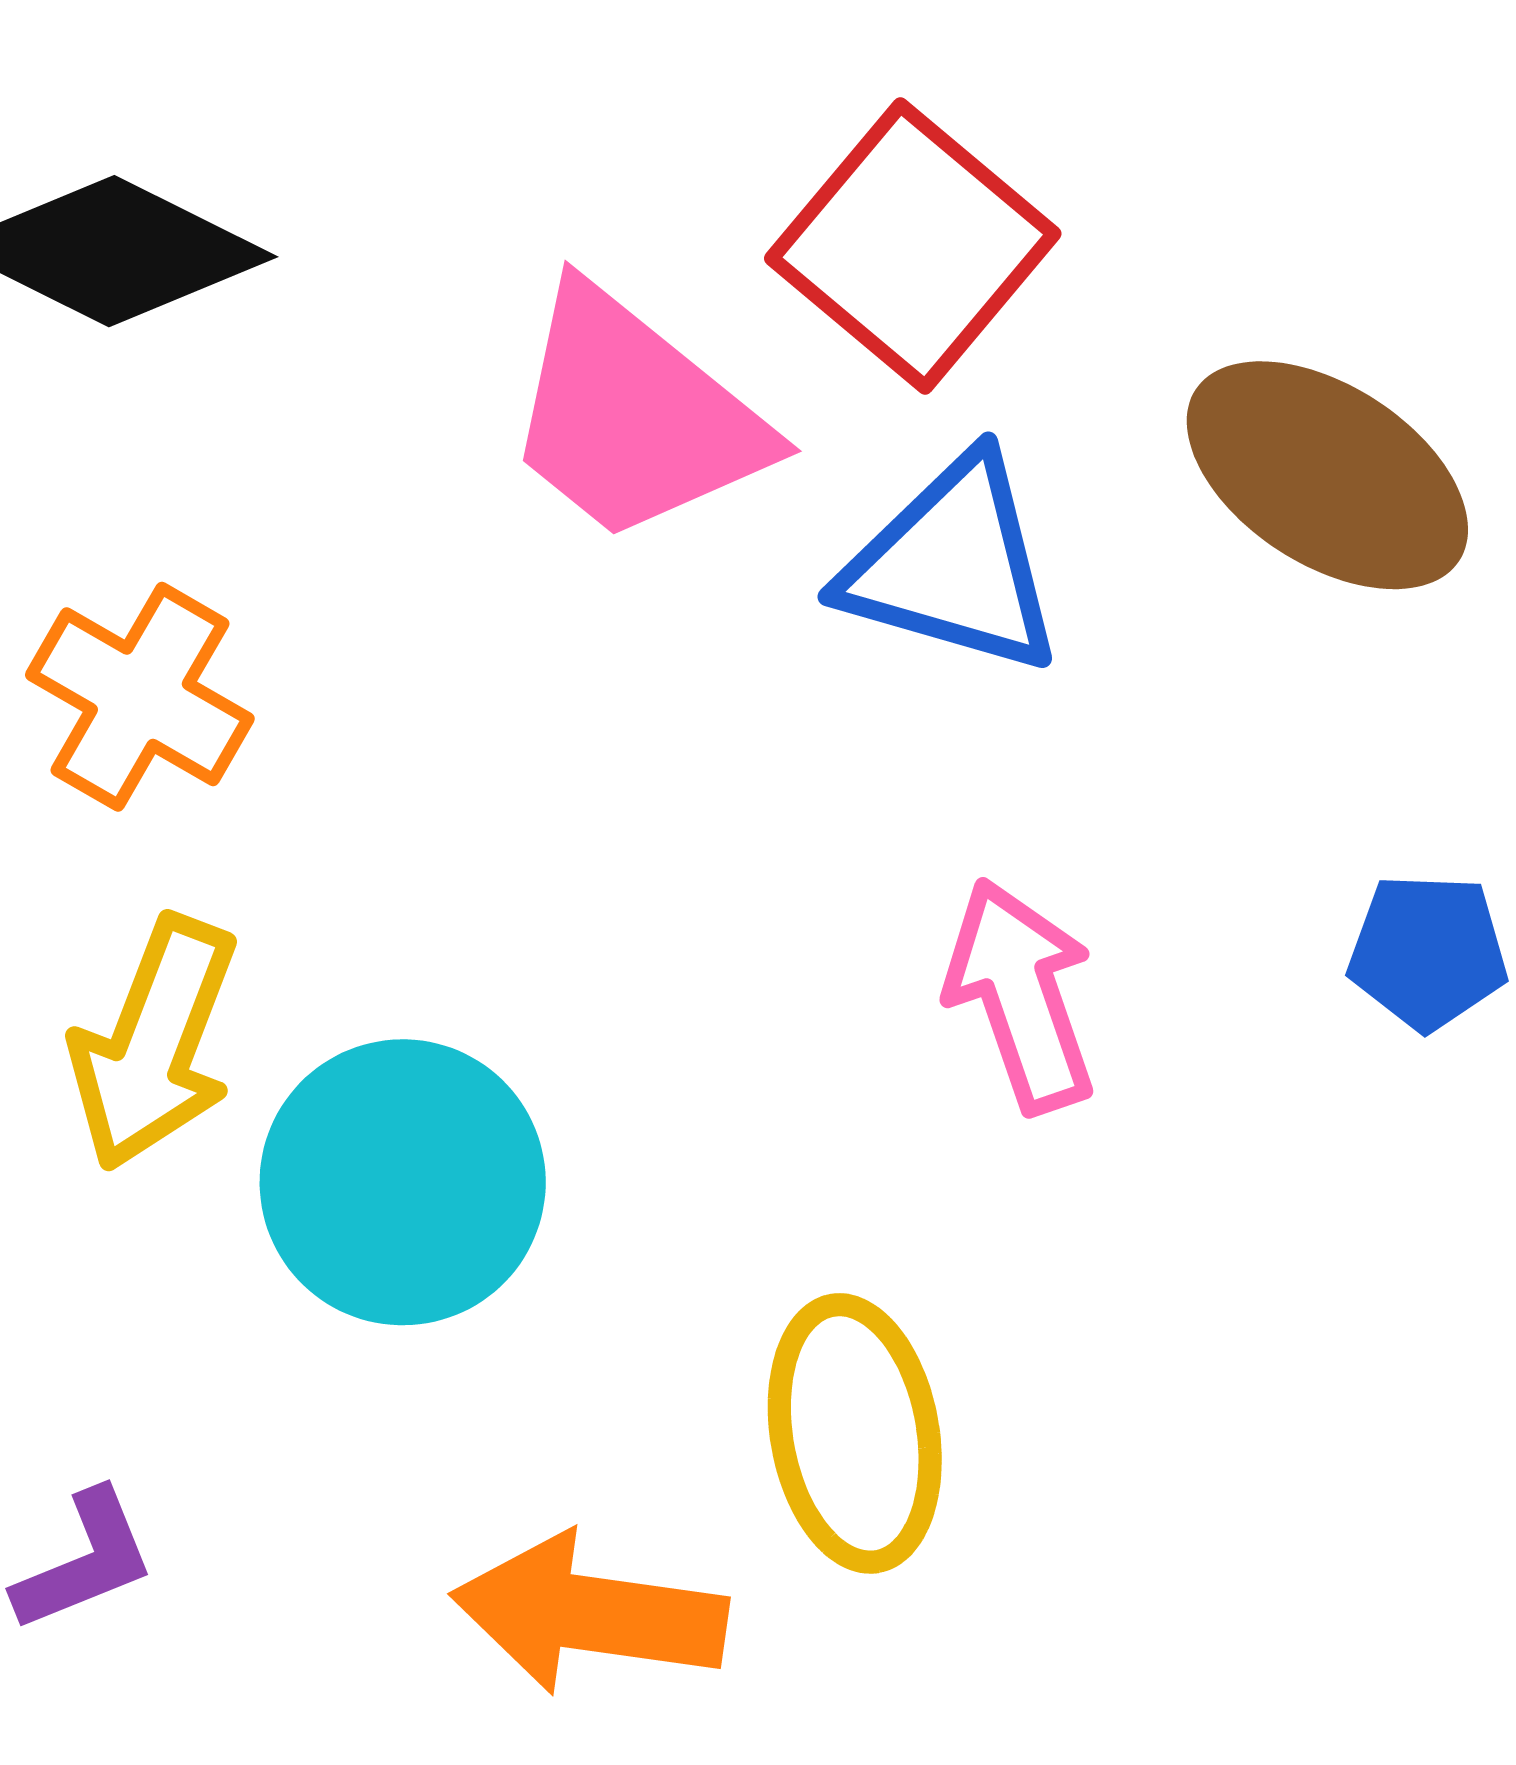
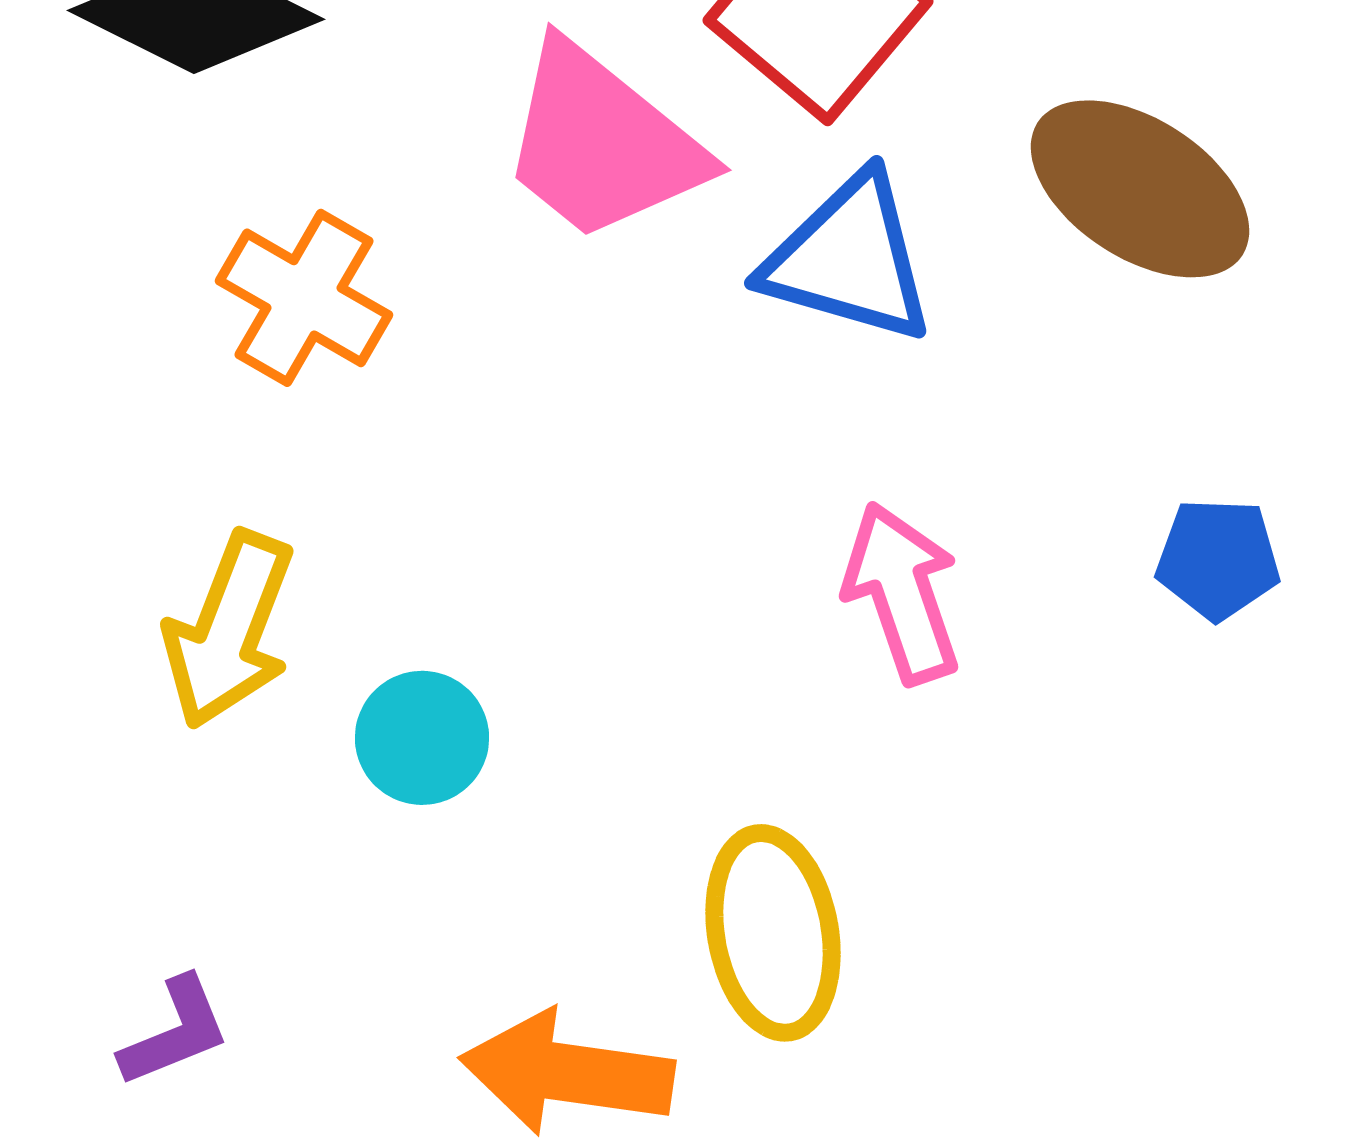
orange cross: (140, 697) -> (304, 298), moved
cyan circle: (403, 1182) -> (422, 738), size x0.6

